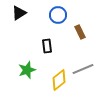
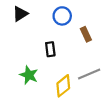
green star: (27, 70) -> (29, 75), turned -30

